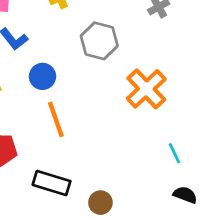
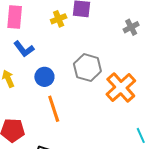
gray hexagon: (99, 41) -> (87, 68), moved

